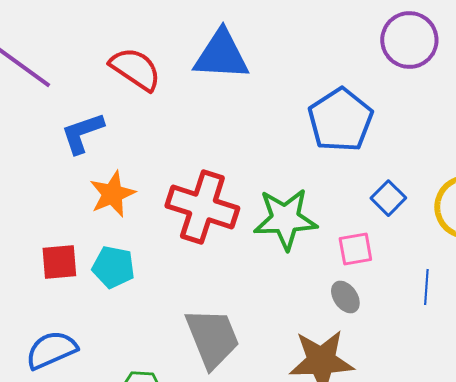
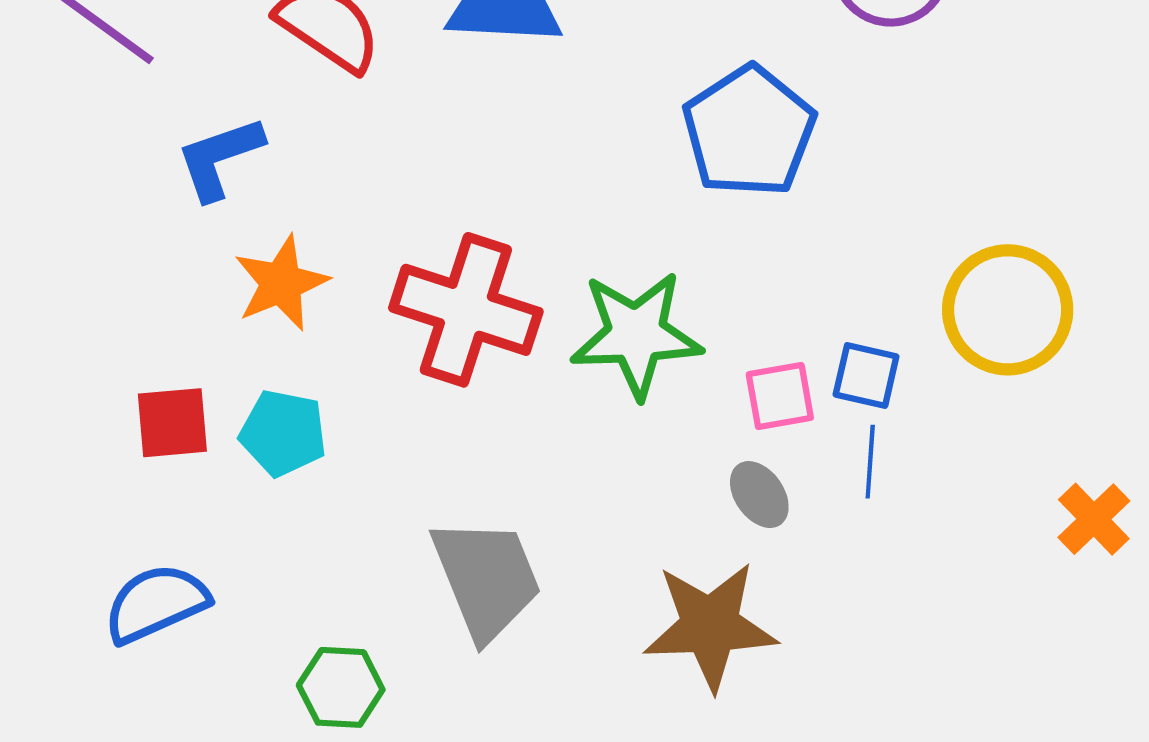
blue square: (388, 198) -> (866, 375), moved, turned -32
blue line: (426, 287) -> (870, 462), moved

